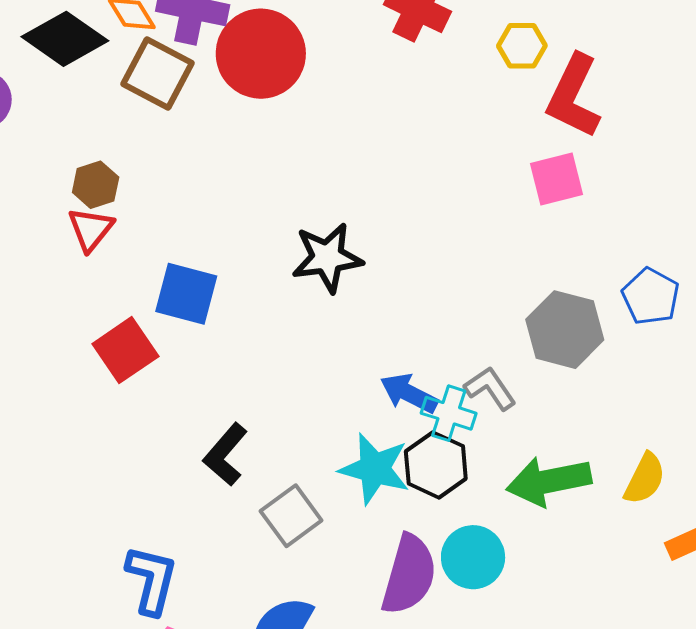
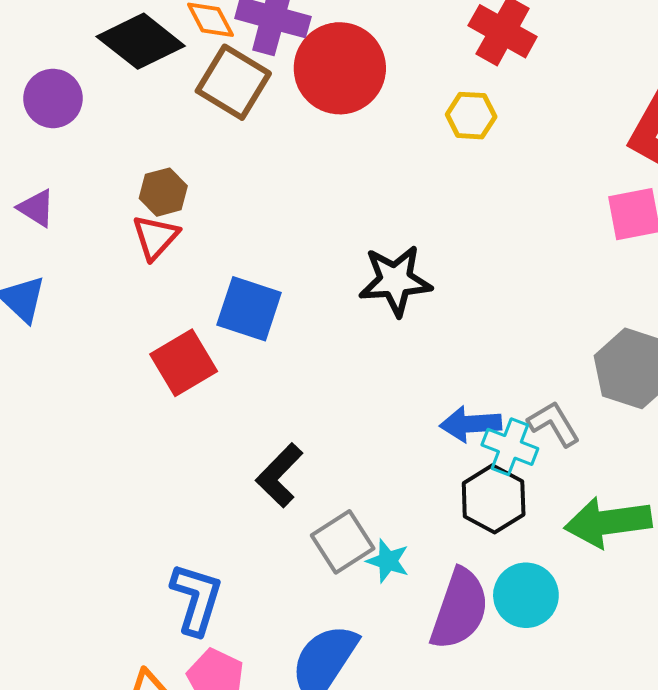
yellow hexagon: (522, 46) -> (471, 116), moved
blue arrow: (409, 393) -> (471, 424), turned -34
cyan star: (375, 469) -> (388, 561), moved, size x0.6

